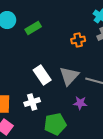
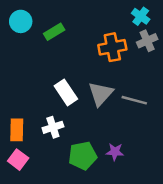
orange cross: (78, 40) -> (112, 47), size x1.5
purple star: (80, 103) -> (115, 152), moved

